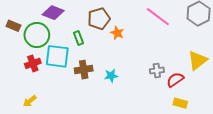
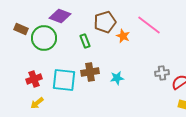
pink line: (158, 17) -> (149, 25), moved
cyan square: (57, 56) -> (64, 80), moved
red cross: (33, 63) -> (34, 79), moved

